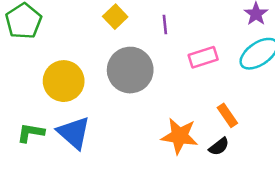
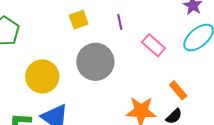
yellow square: (115, 17) -> (79, 20), turned 30
pink rectangle: (203, 57) -> (154, 45), turned 65

